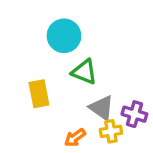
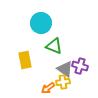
purple cross: (134, 114) -> (80, 66), moved
yellow cross: (111, 131) -> (63, 82), moved

